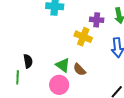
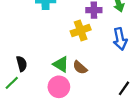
yellow cross: (83, 37) -> (81, 30), turned -36
green line: (18, 77) -> (12, 83), turned 48

